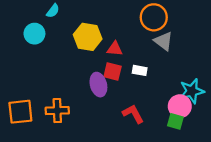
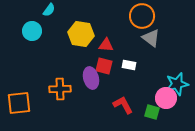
orange cross: (57, 111) -> (60, 89), moved
green square: (175, 121) -> (152, 112), moved

